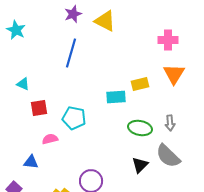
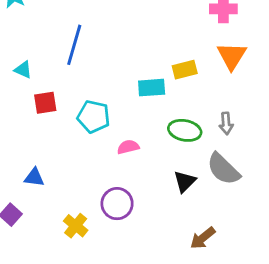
blue line: (71, 53) -> (74, 45), moved
pink semicircle: (50, 139) -> (128, 147), moved

